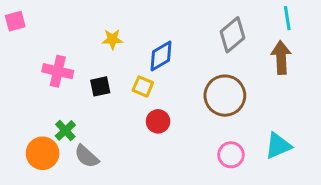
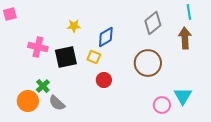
black square: (100, 86) -> (66, 57), size x1.6
cyan triangle: (278, 146) -> (183, 96), turned -36
pink circle: (231, 155) -> (162, 105), moved

